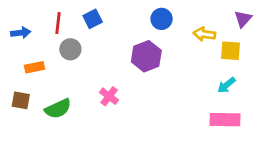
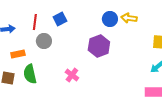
yellow arrow: (204, 34) -> (129, 18), moved
green semicircle: (58, 109) -> (30, 74), moved, turned 102

